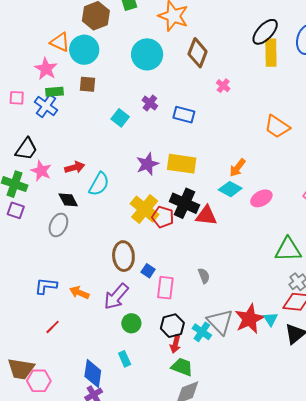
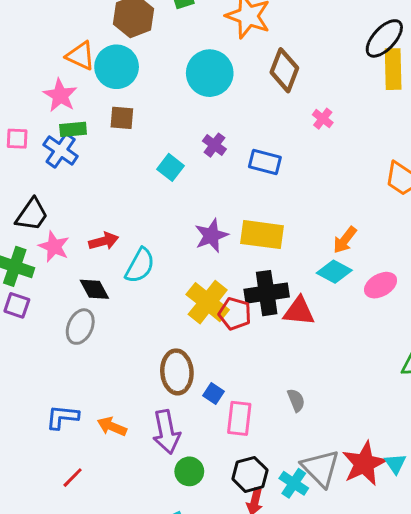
black cross: (184, 203) -> (267, 293), turned -32
purple arrow: (116, 297) -> (166, 432), turned -52

